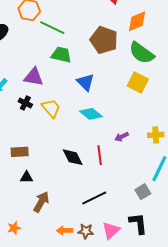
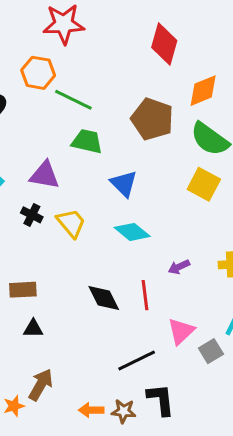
brown arrow: (41, 202) -> (41, 385), moved
black L-shape: (138, 223) -> (161, 400), moved
pink triangle: (111, 230) -> (181, 331), moved

